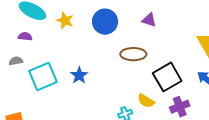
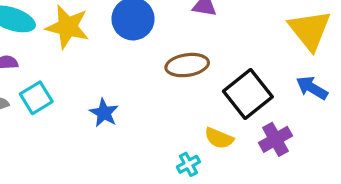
yellow star: (65, 20) -> (68, 27), size x1.5
cyan square: (43, 76) -> (36, 98), moved, size x0.7

